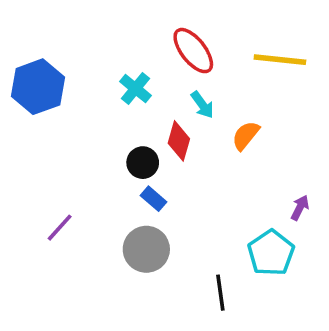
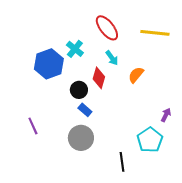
blue hexagon: (38, 87) -> (49, 64), moved
purple line: (60, 228) -> (33, 126), turned -66

